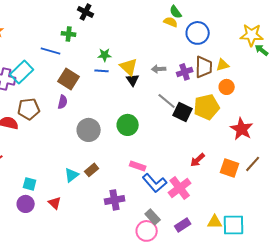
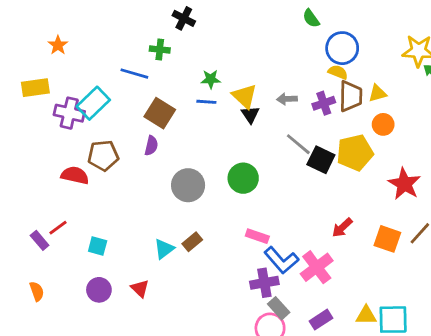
yellow semicircle: (171, 22) -> (338, 72), moved
cyan square: (30, 184) -> (98, 246), moved
purple cross: (115, 200) -> (264, 283), moved

